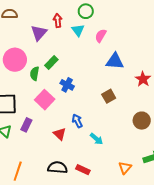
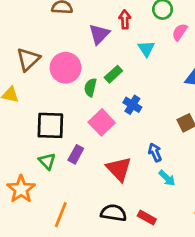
cyan triangle: (78, 30) -> (146, 49), moved
pink semicircle: (101, 36) -> (180, 32), moved
blue arrow: (77, 121) -> (155, 152), moved
red triangle: (60, 134) -> (119, 169), size x1.5

